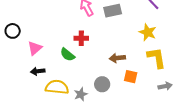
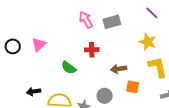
red cross: (81, 38) -> (92, 50), moved
pink triangle: (35, 48) -> (39, 45), moved
black arrow: (38, 71) -> (34, 92), moved

